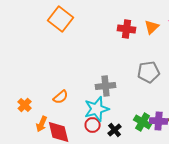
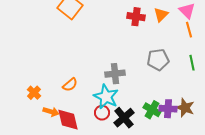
cyan star: (97, 109) -> (106, 97), turned -30
orange arrow: (42, 124) -> (51, 112), turned -98
black cross: (115, 130) -> (124, 118), size x1.5

